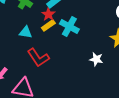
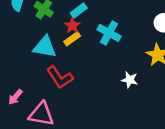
cyan cross: (69, 26) -> (109, 33), moved
cyan triangle: (26, 32) -> (45, 47), size x1.5

